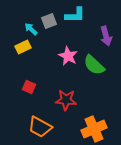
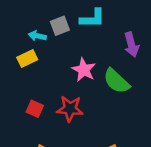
cyan arrow: (31, 29) -> (37, 36), turned -32
red star: (66, 100) -> (70, 109), moved

